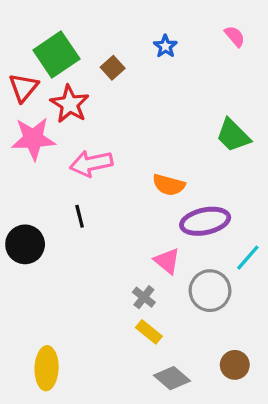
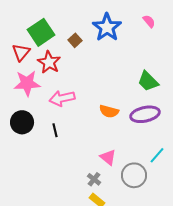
blue star: (165, 46) -> (107, 27), size x2.0
purple ellipse: (205, 221) -> (145, 114), moved
black circle: (25, 244) -> (22, 122), moved

